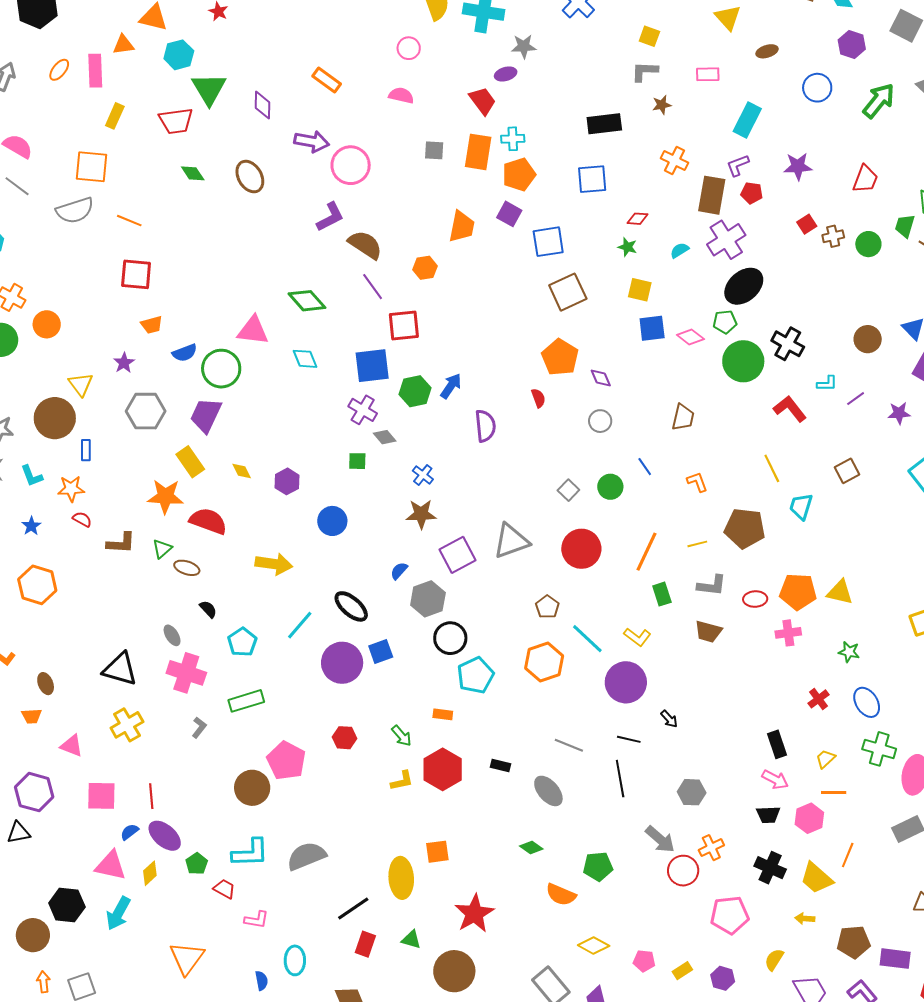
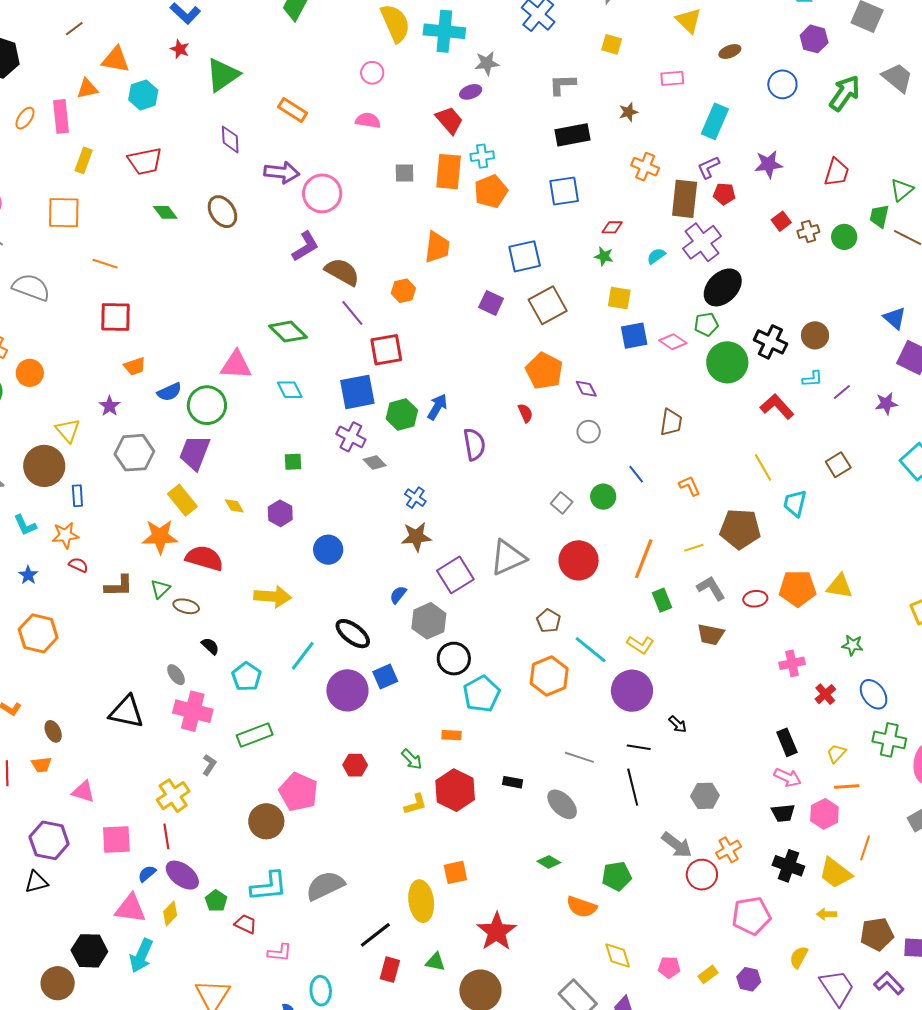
gray L-shape: (645, 71) -> (562, 85), moved
green triangle: (209, 89) -> (223, 75), moved, turned 30
gray semicircle: (75, 210) -> (31, 287), moved, turned -138
purple square: (509, 214) -> (491, 303), moved
brown circle: (868, 339) -> (815, 335), moved
green square: (357, 461) -> (293, 462), moved
gray L-shape: (712, 585) -> (711, 588), turned -124
pink cross: (788, 633) -> (792, 663), moved
yellow cross: (127, 725) -> (173, 796), moved
yellow diamond: (594, 946) -> (618, 955), turned 48

